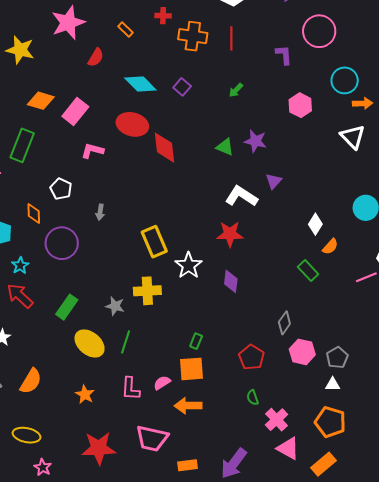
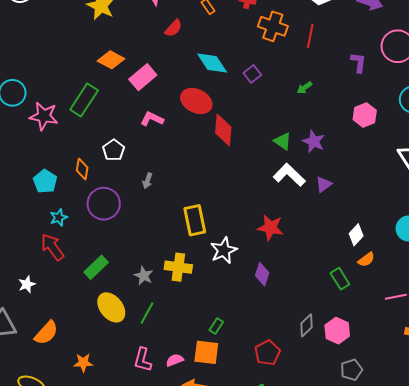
white L-shape: (241, 196) -> (289, 175), moved
pink hexagon: (302, 352) -> (337, 331), moved
orange star: (85, 394) -> (83, 363), moved, turned 30

